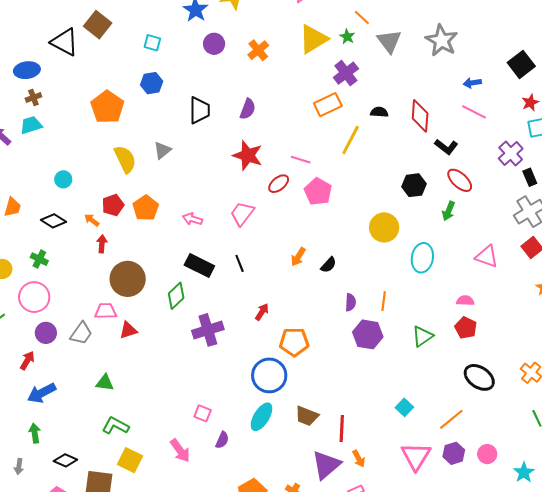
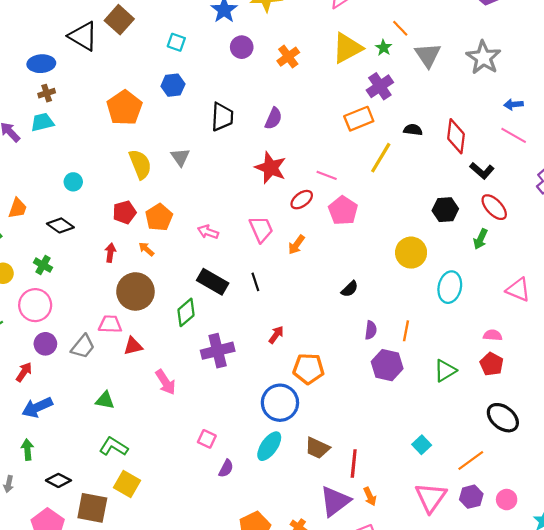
gray triangle: (162, 150) -> (180, 157), turned -30
pink trapezoid: (242, 214) -> (261, 229), turned 116
orange arrow: (92, 220) -> (146, 249), moved
orange arrow: (298, 257) -> (296, 245), moved
pink arrow: (180, 451) -> (165, 382), moved

